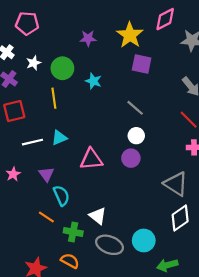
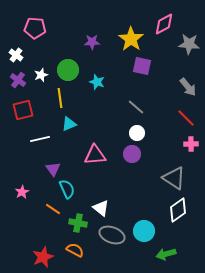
white star: (34, 63) -> (41, 75), moved
cyan triangle: (59, 138) -> (69, 124), moved
pink star: (13, 174) -> (22, 192), moved

